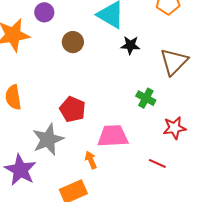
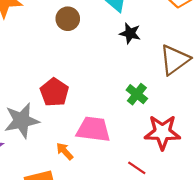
red star: (174, 128) -> (162, 132), size x1.4
orange arrow: (91, 160) -> (65, 151), turned -30

